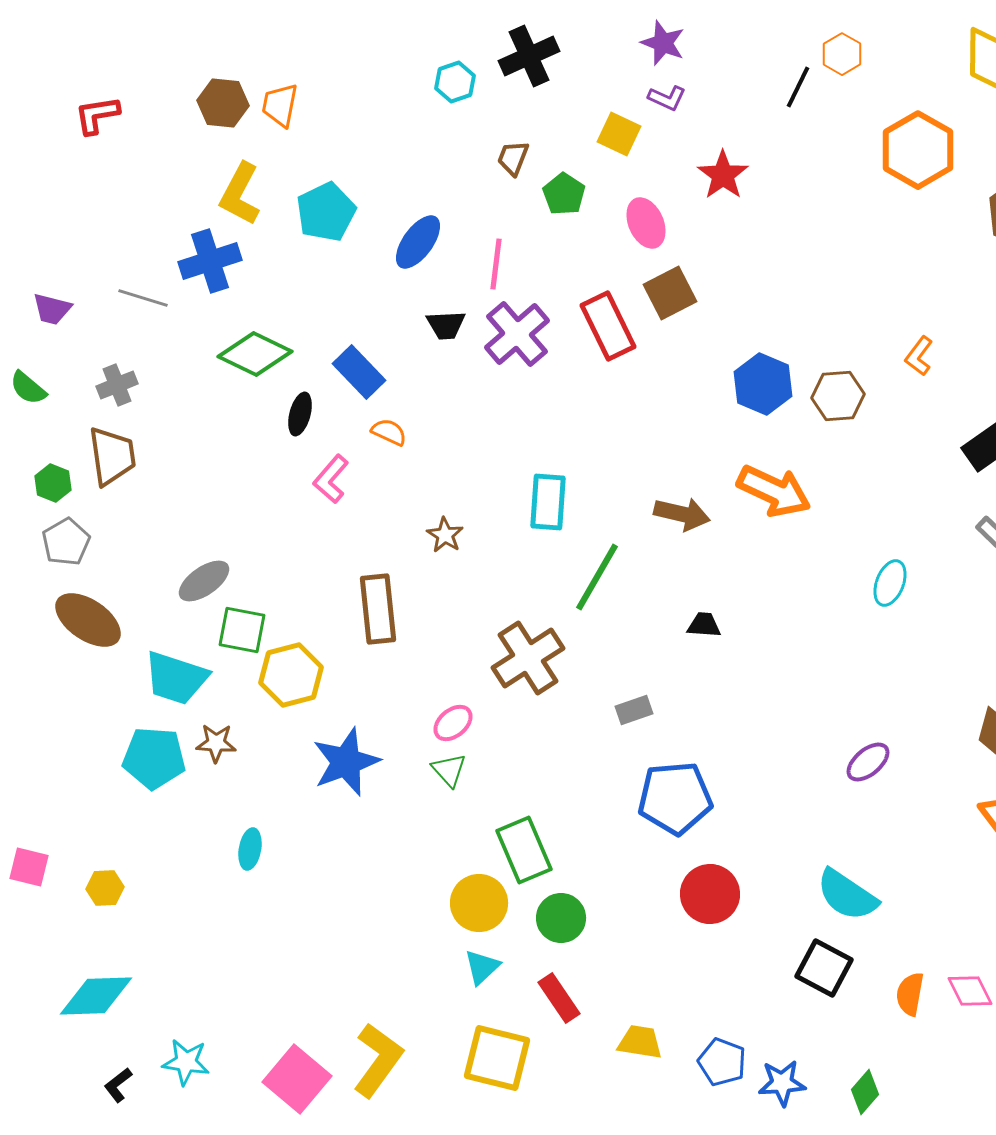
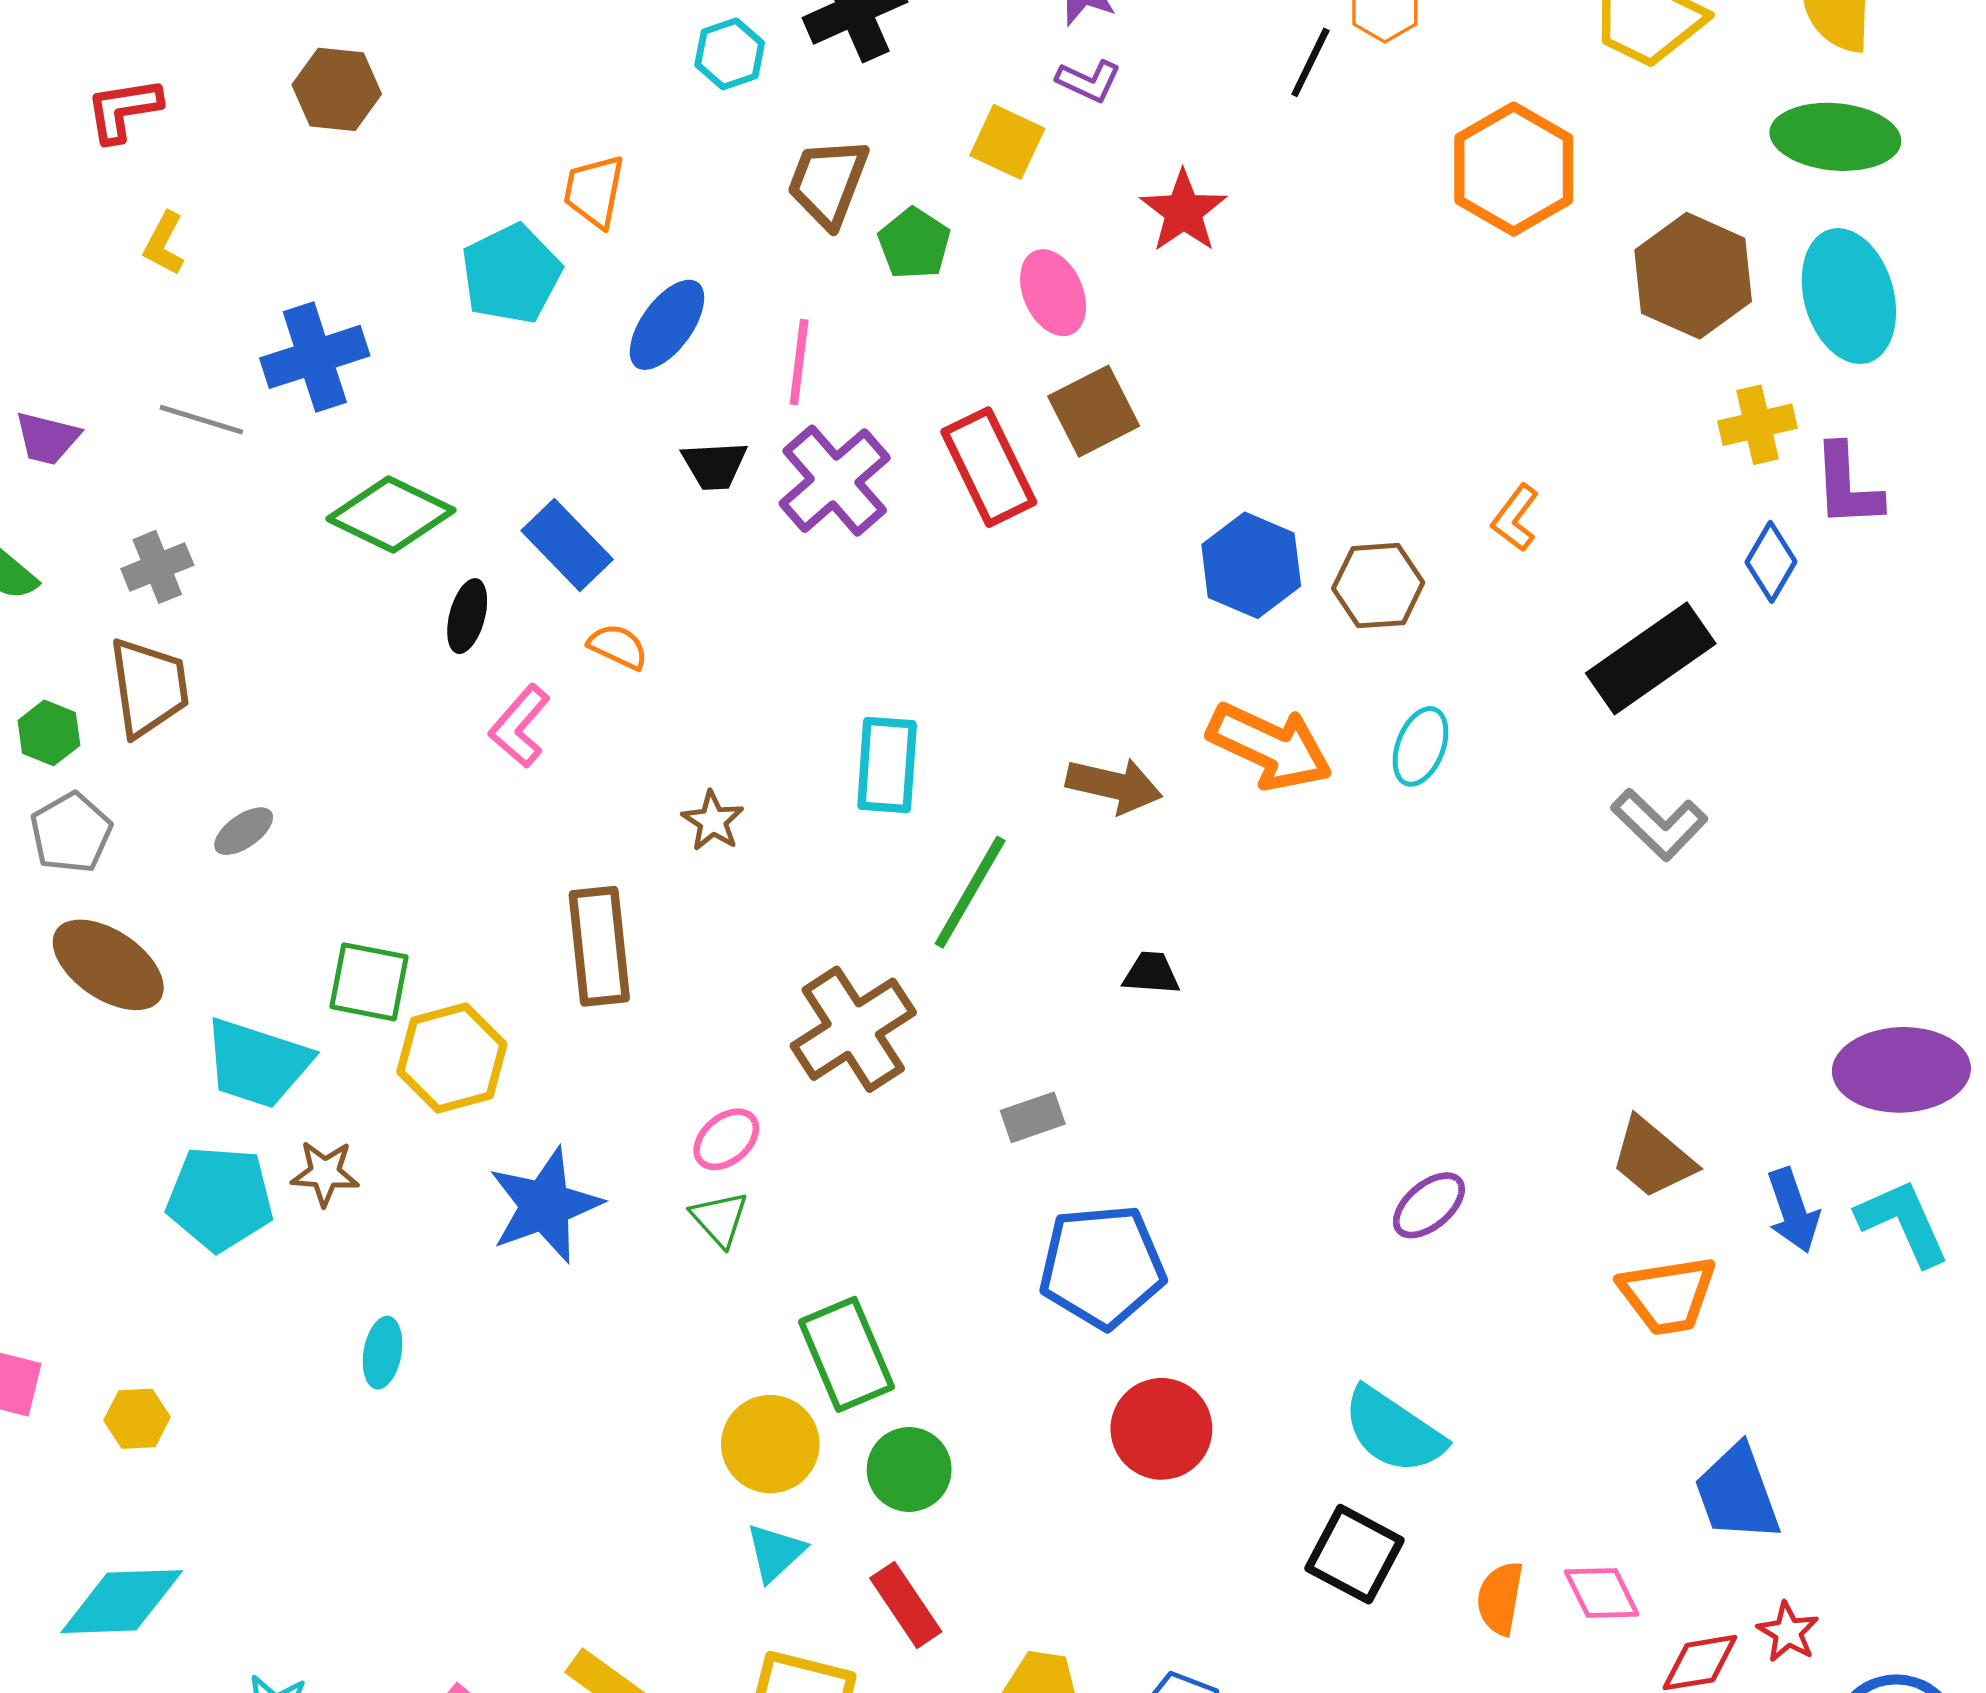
orange trapezoid: (280, 105) -> (594, 191), moved
brown trapezoid: (513, 158) -> (828, 183), size x1.5
yellow L-shape: (240, 194) -> (164, 244), moved, size x0.6
gray ellipse: (204, 581) -> (244, 831), moved, size x0.7
cyan ellipse: (890, 583) -> (1420, 746), moved

